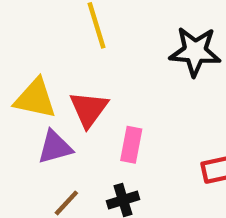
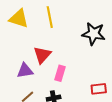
yellow triangle: (35, 99) -> (19, 19), moved

